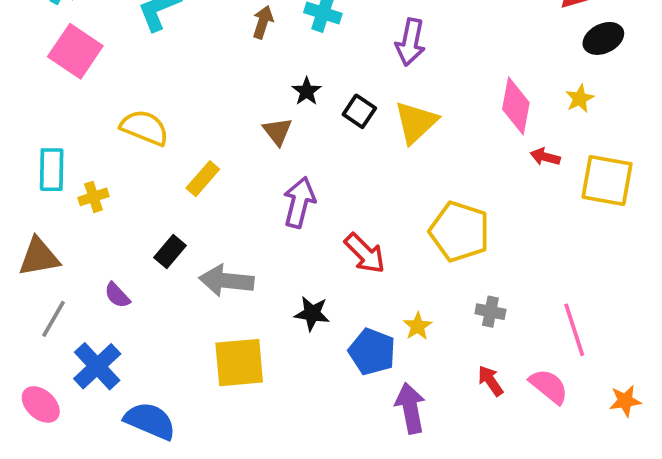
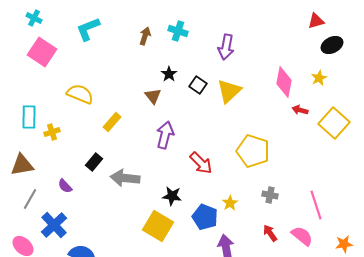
yellow square: (607, 180) -> (334, 123), turned 32
yellow square: (239, 363) -> (158, 226), moved, turned 36

